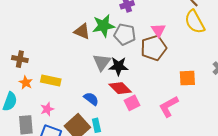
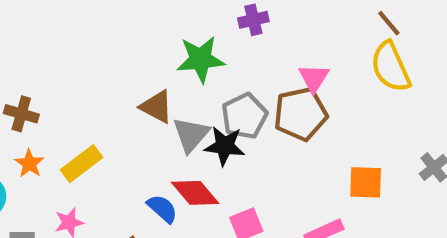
brown triangle: (82, 31) -> (157, 107), moved
gray pentagon: (125, 34) -> (244, 116), moved, turned 30
yellow rectangle: (51, 80) -> (81, 164), turned -54
red diamond: (120, 88) -> (195, 193), moved

